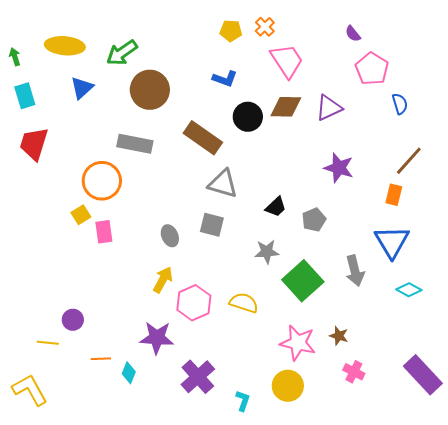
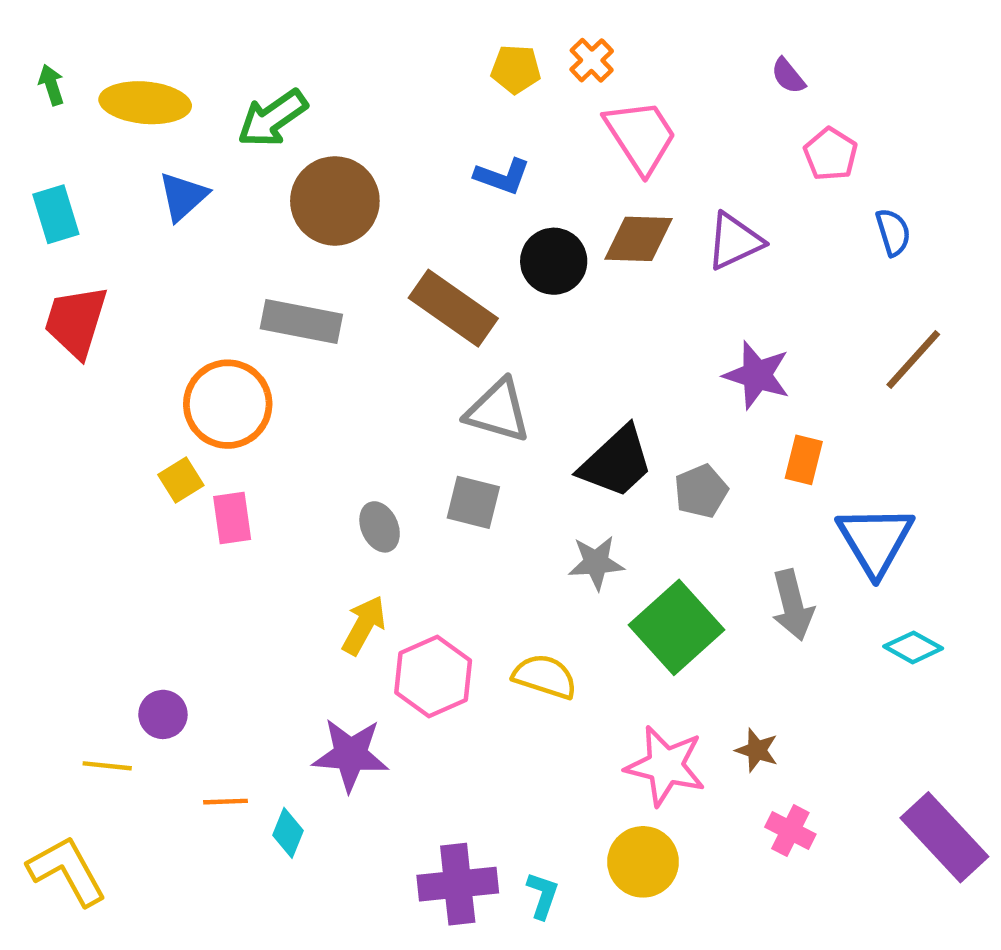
green arrow: (15, 57) -> (51, 85), moved
pink pentagon: (372, 69) -> (831, 154), size x0.7
orange rectangle: (394, 195) -> (804, 460), moved
black trapezoid: (276, 207) -> (616, 462), size x1.6
purple cross: (198, 377) -> (458, 884), moved, turned 36

